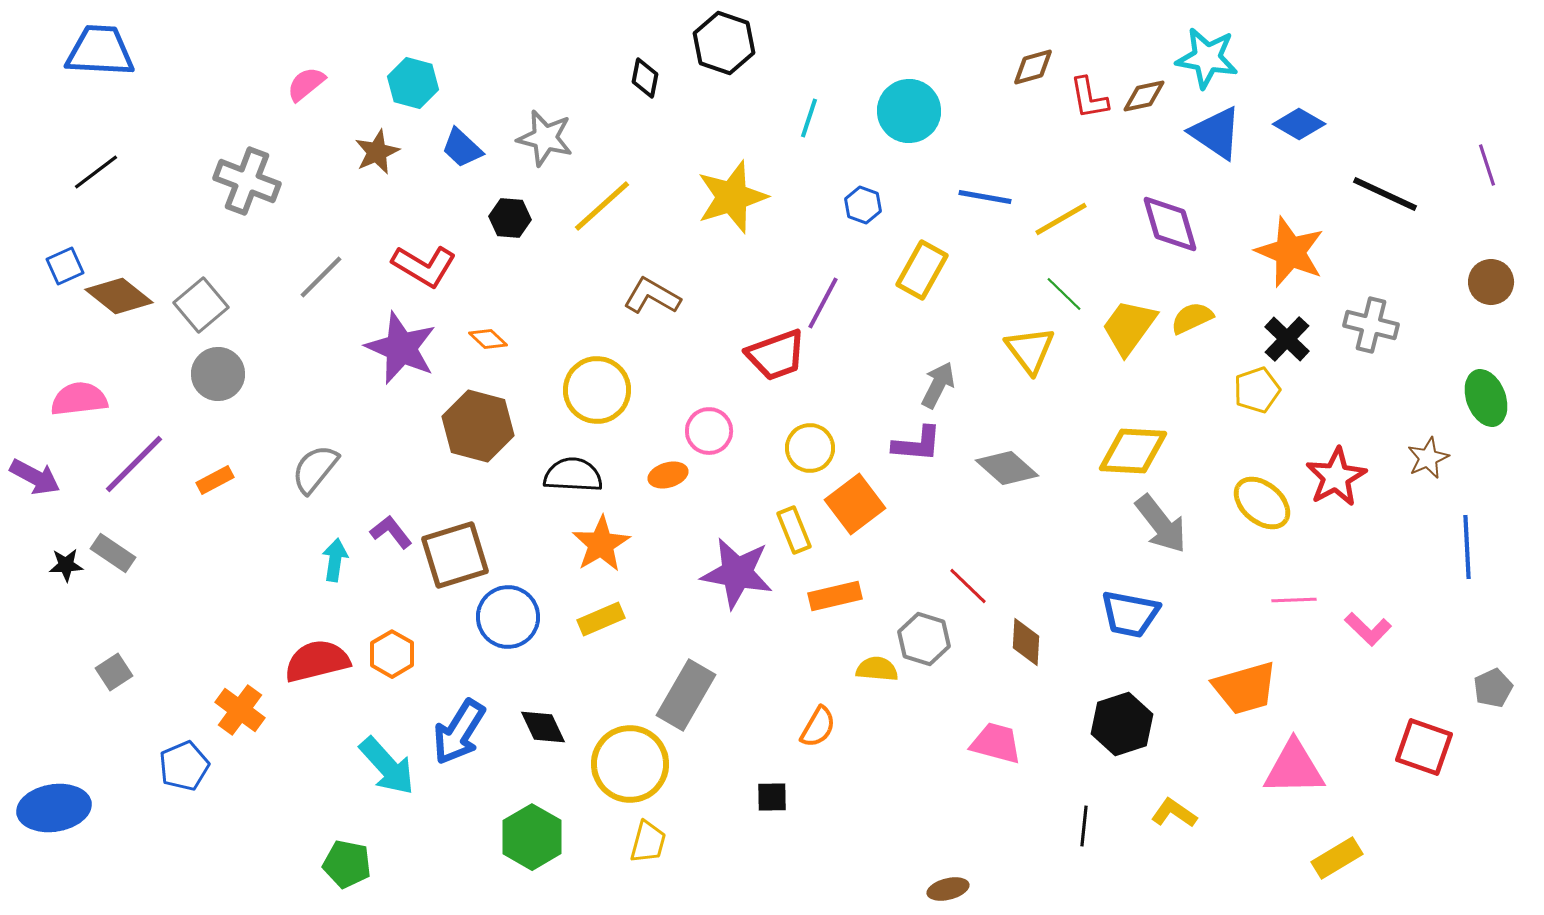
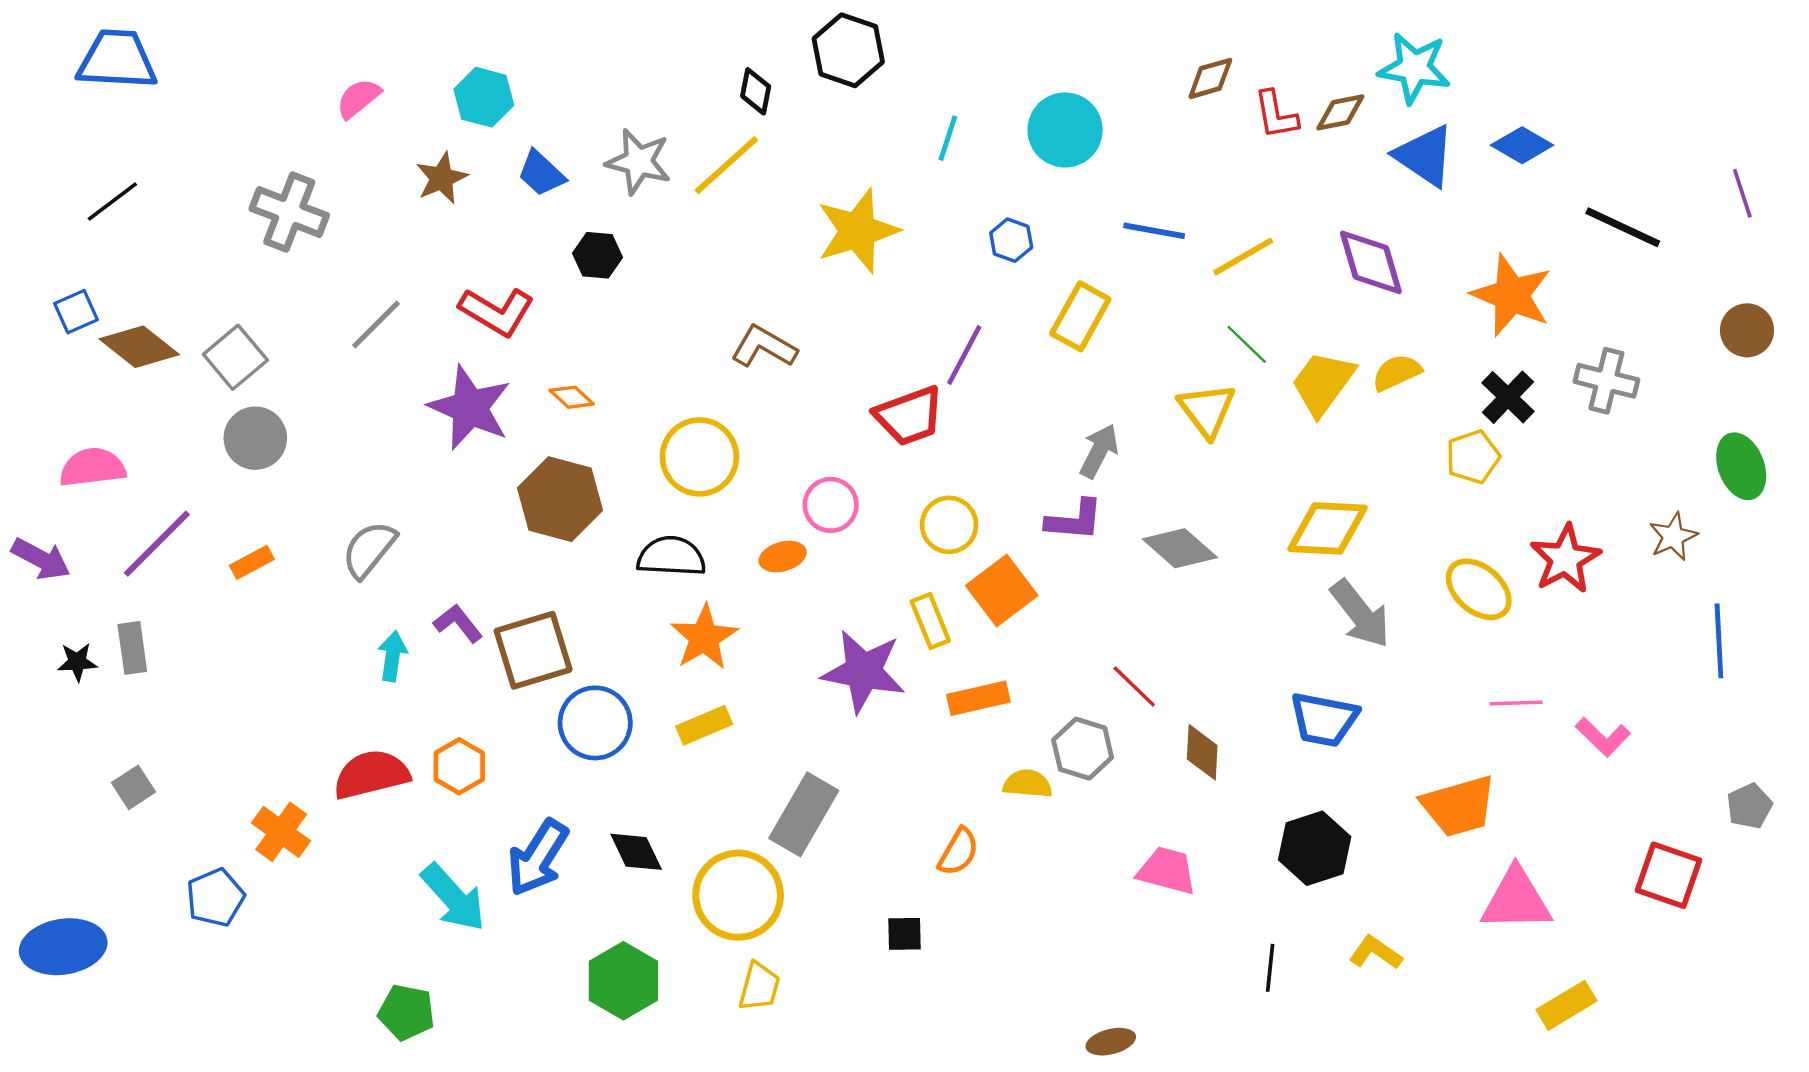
yellow line: (602, 206) -> (726, 165), moved
gray rectangle: (113, 553) -> (132, 648), turned 48

